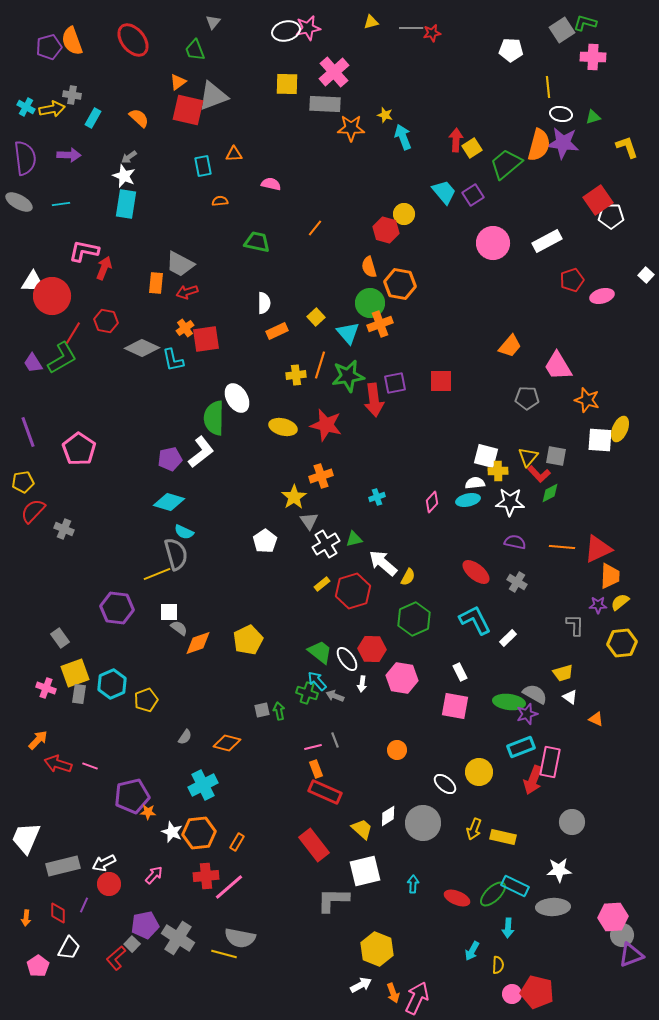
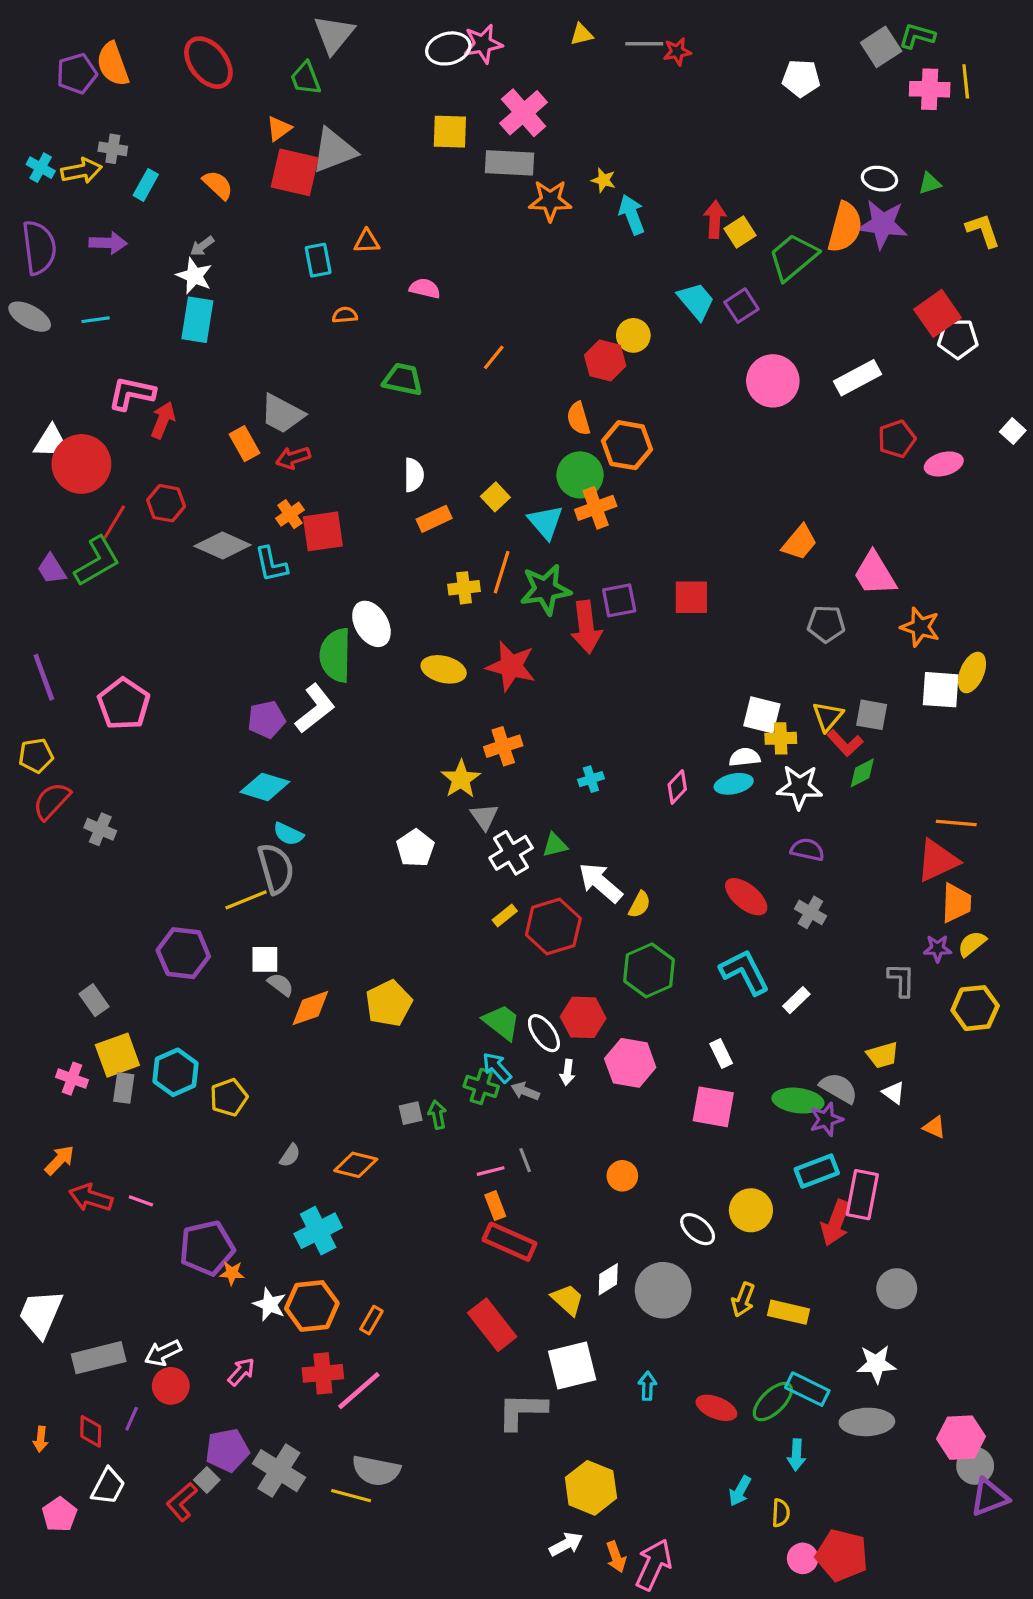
gray triangle: (213, 22) -> (334, 34), size x1.8
yellow line: (548, 87) -> (966, 81), moved
orange rectangle: (156, 283) -> (244, 444), turned -35
orange line: (562, 547) -> (956, 823), moved

